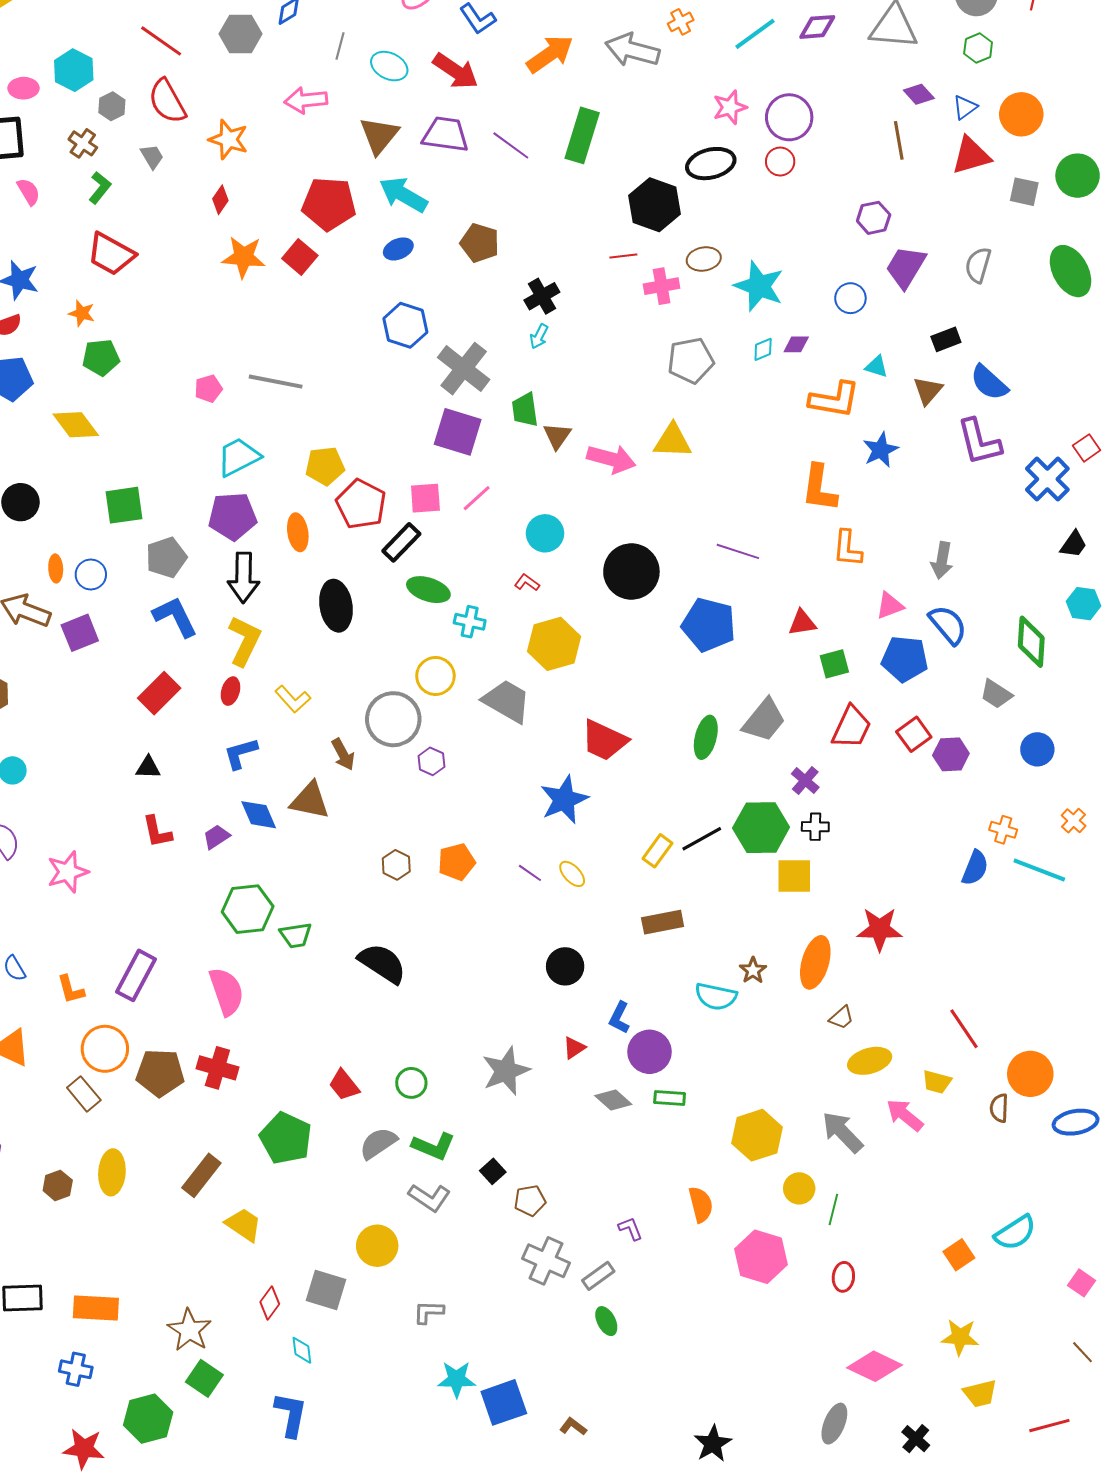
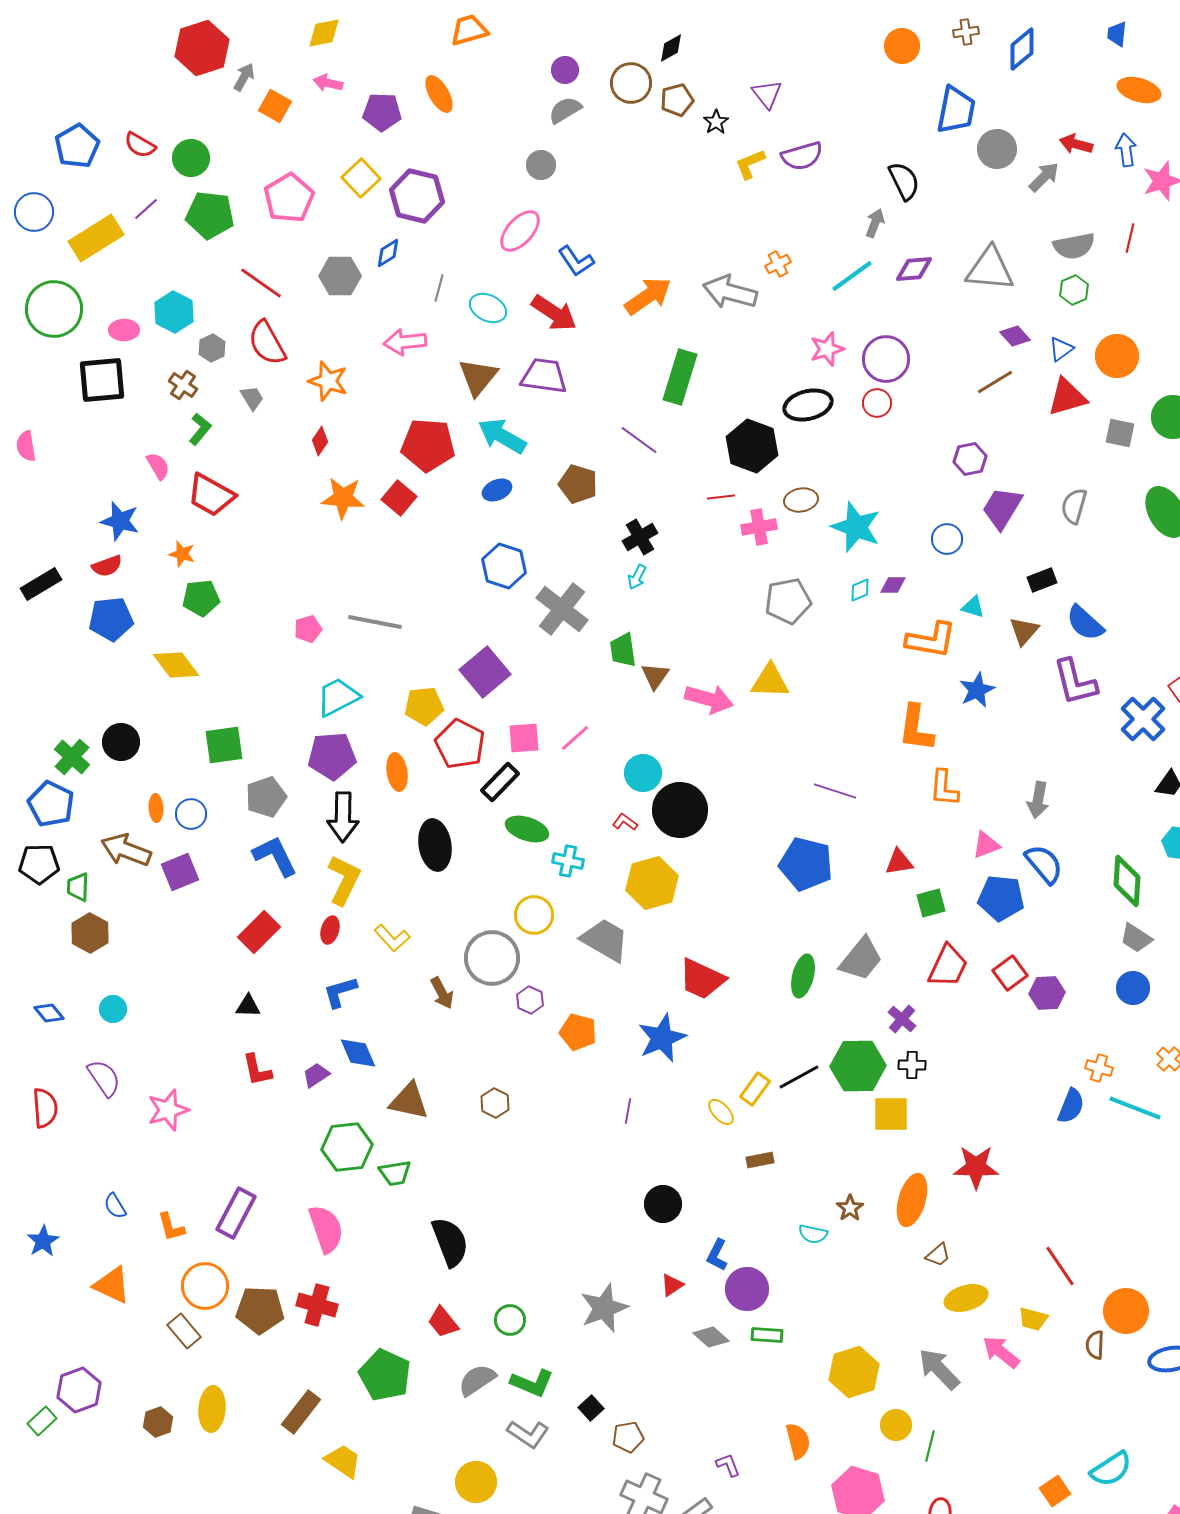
brown line: (899, 140) -> (995, 382), turned 69
purple line: (511, 145) -> (639, 440), moved
pink semicircle: (29, 192) -> (158, 466), moved
purple square: (458, 432) -> (485, 672), moved, turned 33
black circle: (631, 571) -> (680, 810), moved
gray trapezoid: (996, 694) -> (1136, 938), moved
brown triangle: (310, 801) -> (409, 1101), moved
orange pentagon: (457, 862) -> (578, 1032), moved, turned 30
purple line: (530, 873) -> (628, 1111), turned 65
yellow ellipse: (572, 874) -> (721, 1112), moved
brown rectangle: (663, 922) -> (760, 1160), size x0.7
black semicircle: (382, 963) -> (450, 1242), moved, turned 36
cyan semicircle: (716, 997) -> (813, 1234), size x0.7

